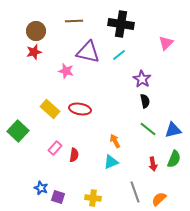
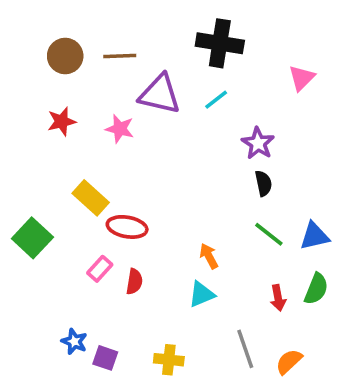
brown line: (74, 21) -> (120, 56), moved
red star: (34, 52) -> (62, 121), moved
red ellipse: (80, 109) -> (127, 227), moved

